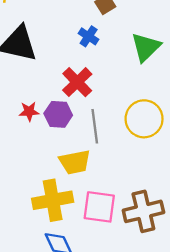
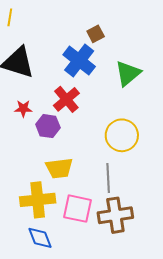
blue cross: (89, 36) -> (79, 61), size x1.8
red star: (29, 111) -> (23, 109), moved
gray line: (95, 126) -> (108, 178), moved

